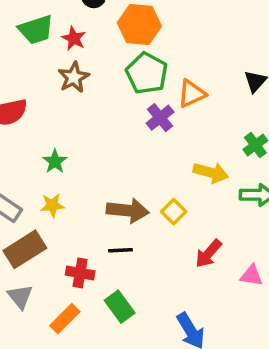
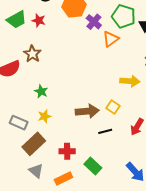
green pentagon: (147, 73) -> (124, 16), moved
brown star: (74, 77) -> (32, 54), moved
purple cross: (160, 118) -> (94, 22), moved
black line: (120, 250) -> (105, 131), moved
orange rectangle: (65, 319) -> (63, 178), turned 30

